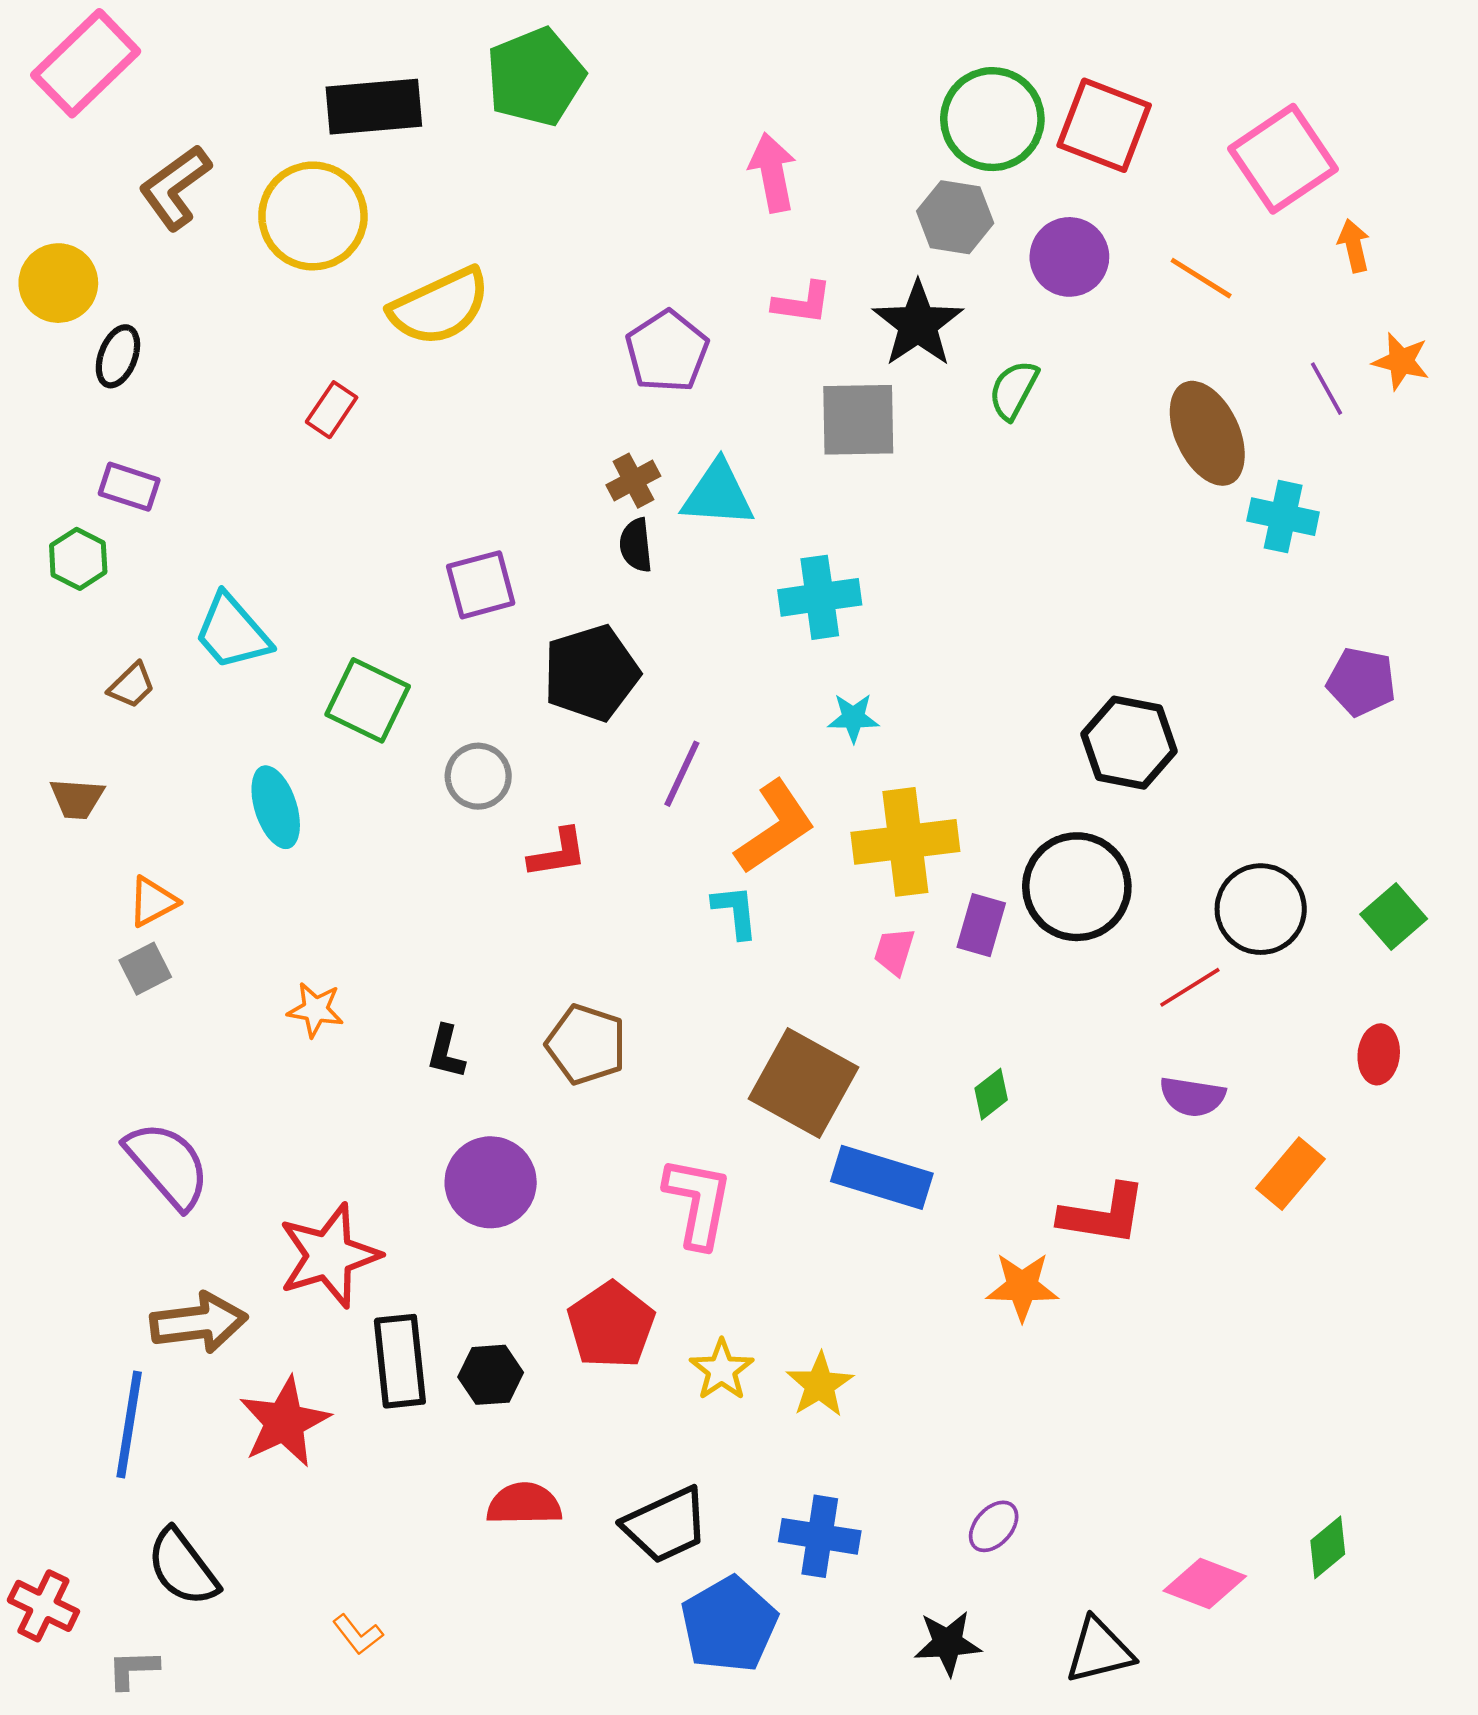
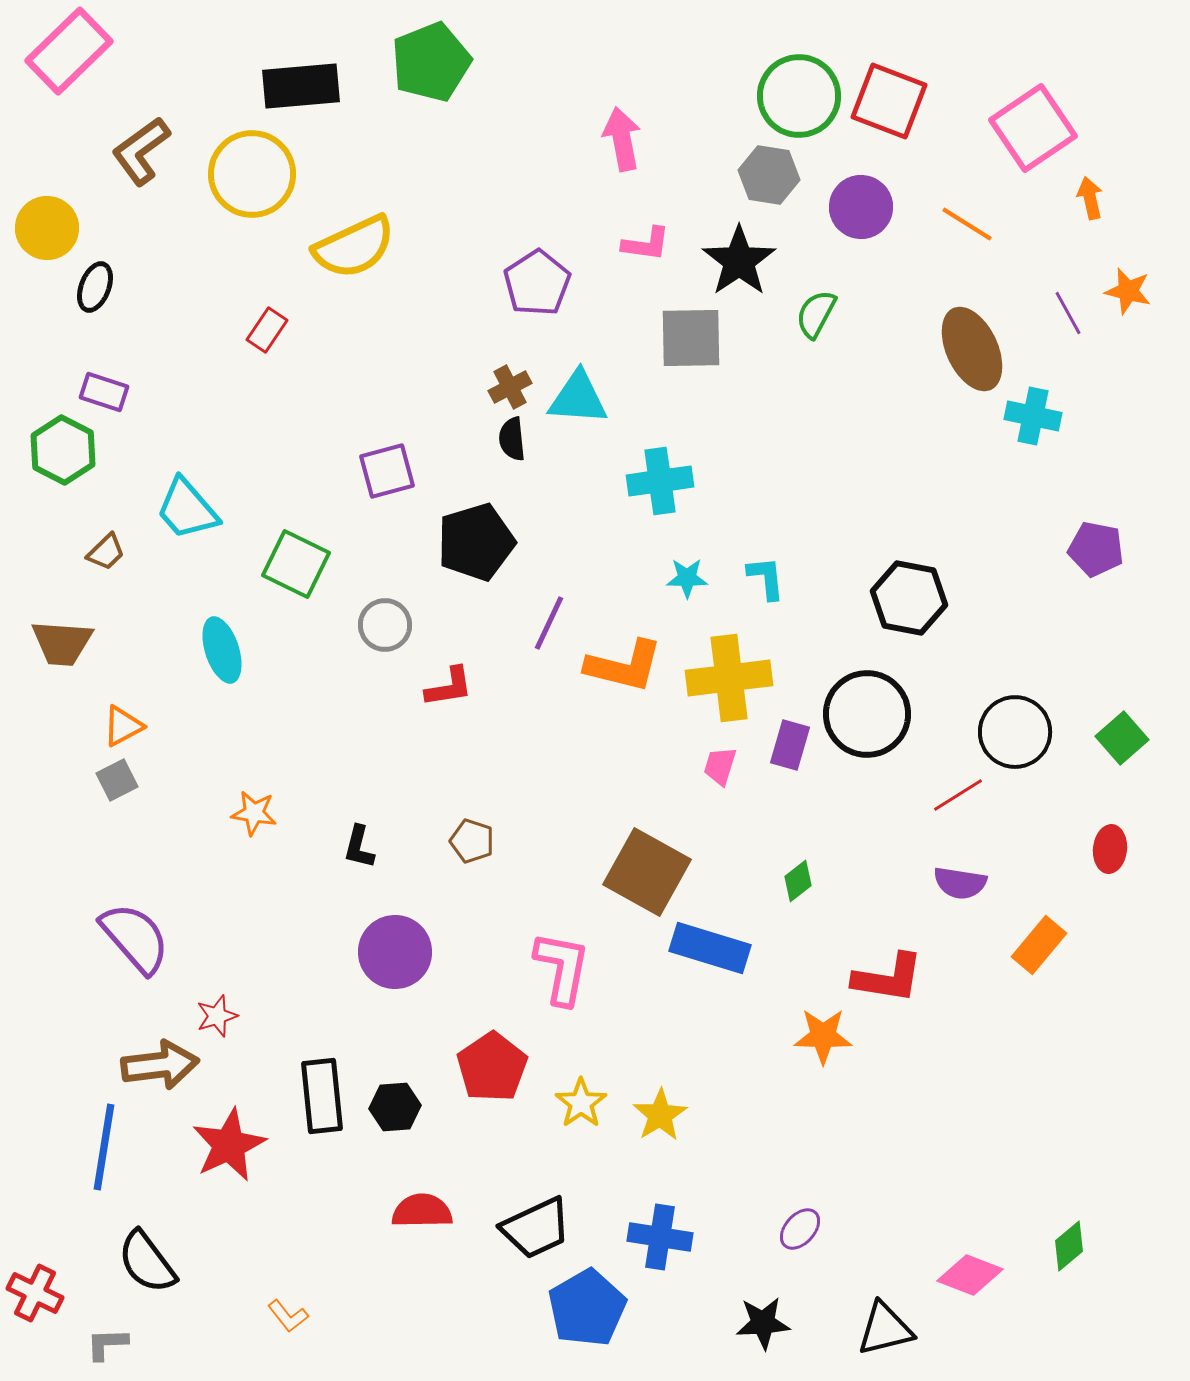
green hexagon: (78, 559) -> (63, 450), size x1.4
brown trapezoid: (77, 799) -> (62, 643), size x1.4
orange L-shape: (775, 827) -> (624, 666), turned 48
cyan L-shape: (735, 912) -> (766, 578), moved
brown pentagon: (586, 1044) -> (472, 841), size x0.7
red star: (329, 1256) -> (217, 1016), moved, size x0.5

